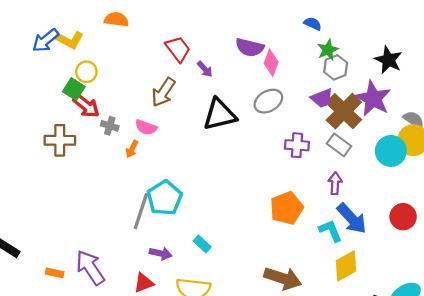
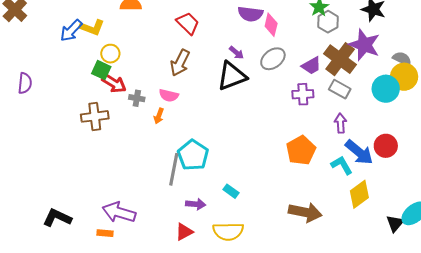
purple arrow: (205, 69) -> (237, 53), moved
purple trapezoid: (322, 98) -> (311, 66), moved
red circle: (403, 217) -> (386, 146), moved
purple arrow: (90, 268) -> (119, 212), moved, turned -32

